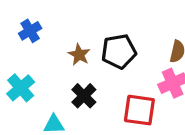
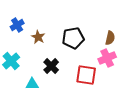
brown star: (79, 55) -> (38, 37), moved

